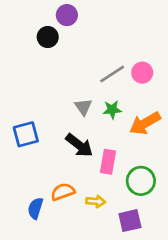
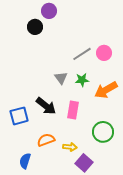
blue square: (26, 134) -> (19, 116), moved
black arrow: (79, 145) -> (46, 106), moved
pink rectangle: (108, 162) -> (73, 110), moved
blue semicircle: (35, 208) -> (25, 161), moved
purple square: (130, 221) -> (84, 163), moved, turned -36

